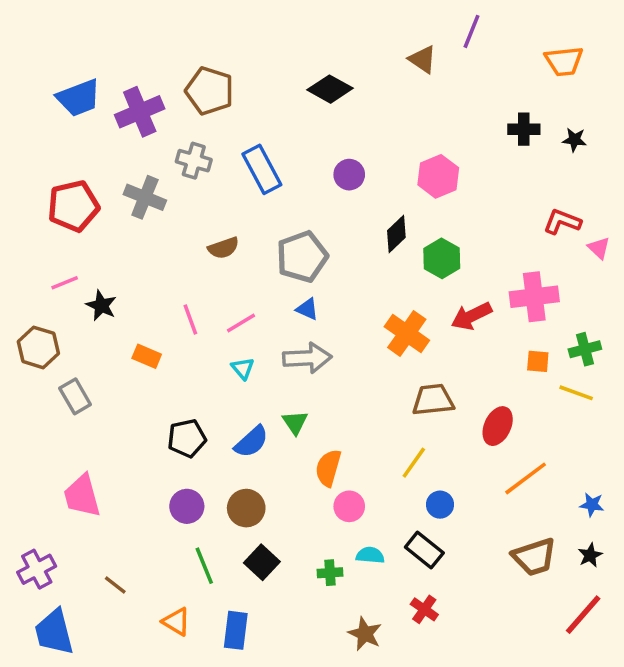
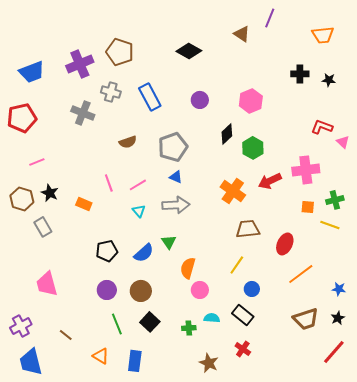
blue trapezoid: (79, 98) -> (32, 72), moved
red pentagon: (73, 206) -> (22, 118), moved
black star: (101, 306) -> (50, 193), moved

